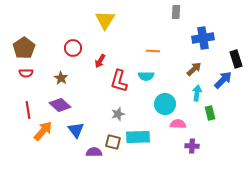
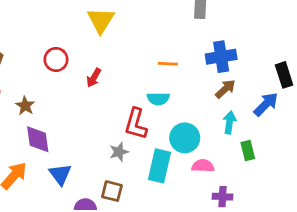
blue cross: (203, 38) -> (221, 57), moved
brown star: (61, 78) -> (25, 106), moved
red L-shape: (119, 81) -> (136, 124), moved
purple diamond: (60, 105) -> (38, 139), turned 40
cyan rectangle: (138, 137) -> (160, 166), moved, turned -75

